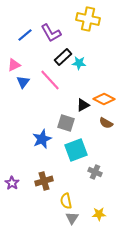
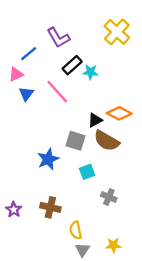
yellow cross: (88, 19) -> (117, 32), moved, turned 30
blue line: (25, 35) -> (29, 54), moved
brown semicircle: (106, 123) -> (107, 141), moved, size x1.6
cyan square: (76, 150) -> (87, 172), size x0.6
brown cross: (44, 181) -> (50, 207), turned 30

